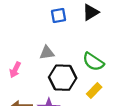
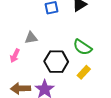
gray triangle: (47, 53) -> (31, 38), moved

